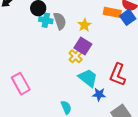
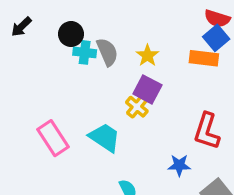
orange rectangle: (112, 12) -> (204, 58), moved
cyan trapezoid: (88, 78) -> (105, 137), moved
pink rectangle: (21, 84) -> (53, 138), moved

